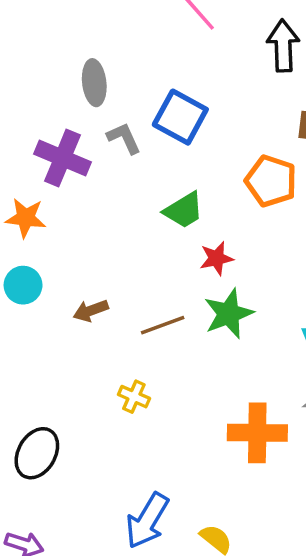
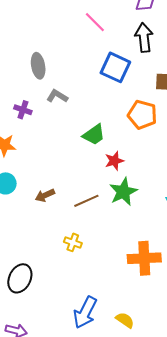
blue square: (180, 117) -> (115, 67), moved
gray L-shape: (124, 138) -> (57, 96), turned -30
purple cross: (62, 158) -> (23, 110), size x0.6

